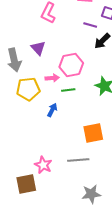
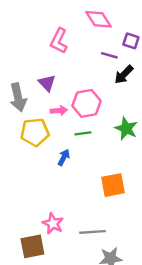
pink arrow: (52, 78) -> (59, 111), moved
gray line: (78, 160) -> (93, 232), moved

